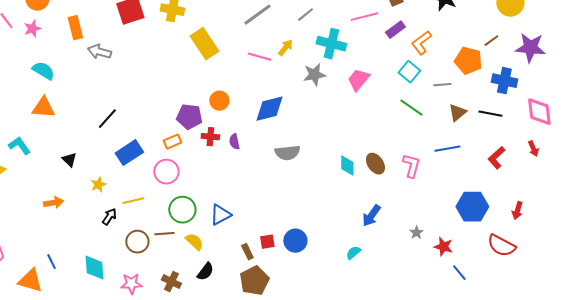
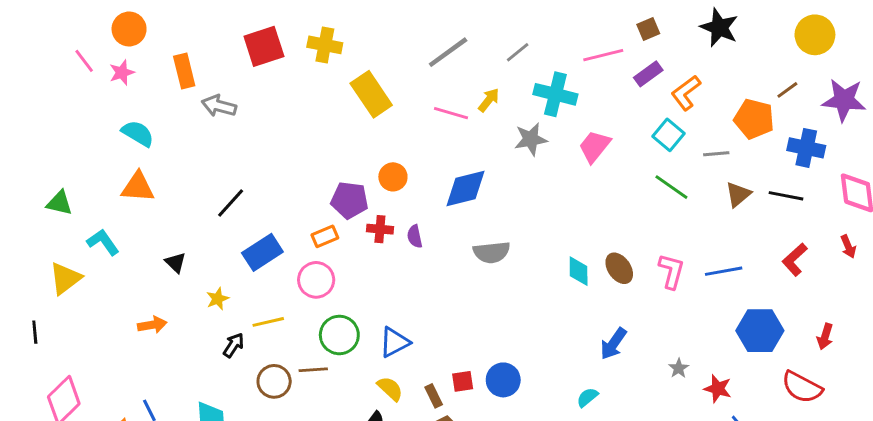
blue line: (447, 149) -> (724, 271), moved
yellow semicircle: (194, 242) -> (390, 389), moved

